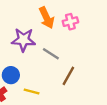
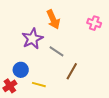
pink cross: (70, 22) -> (94, 23), moved, turned 32
purple star: (23, 40) -> (32, 39), turned -30

